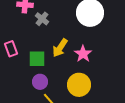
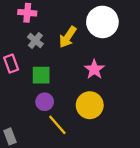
gray cross: (42, 19) -> (35, 40), moved
yellow arrow: (60, 48) -> (68, 37), moved

